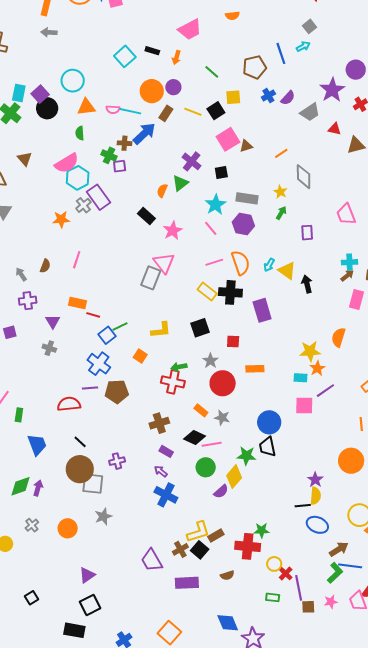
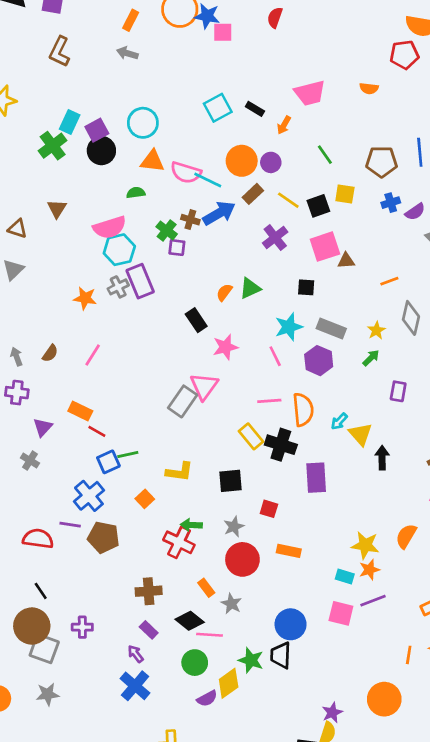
pink semicircle: (113, 109) -> (186, 172), size x1.6
green semicircle: (80, 133) -> (136, 193), turned 72
purple cross: (192, 161) -> (275, 238), moved

